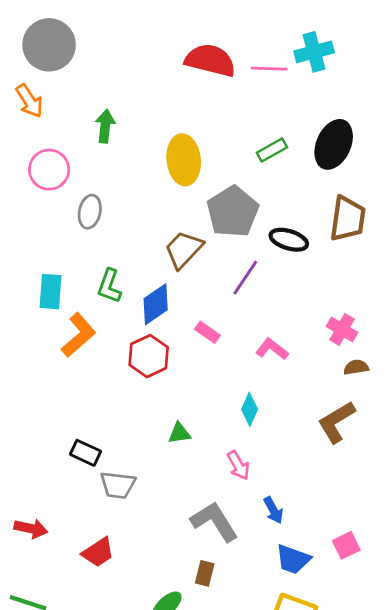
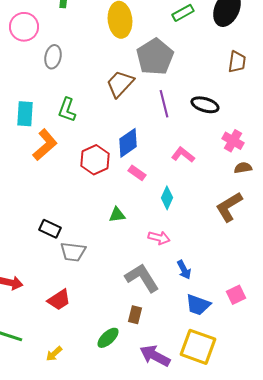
brown trapezoid: (348, 219) -> (237, 62), size x0.7
black ellipse: (289, 240) -> (205, 105), moved
purple line: (245, 278) -> (164, 104), turned -48
blue diamond: (156, 304) -> (128, 143), moved
pink rectangle: (207, 332) -> (137, 173), moved
pink arrow: (238, 465) -> (159, 238), turned -45

